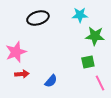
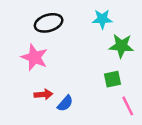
pink star: (16, 52) -> (34, 57), moved, turned -30
red arrow: (22, 74) -> (43, 94), moved

